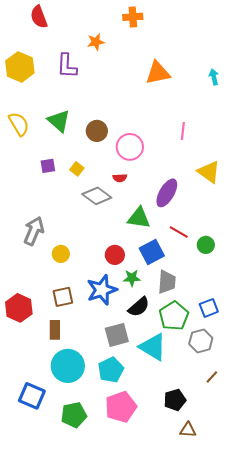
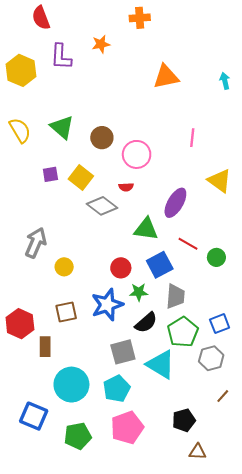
purple L-shape: (67, 66) -> (61, 57), moved
yellow square: (77, 169) -> (81, 178), size x1.6
brown rectangle: (55, 330) -> (45, 347), moved

